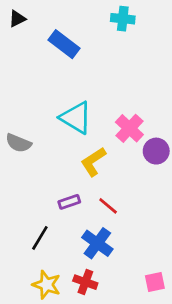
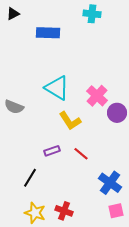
blue rectangle: (64, 44) -> (48, 33), turned -35
yellow L-shape: (93, 162) -> (70, 121), turned -90
blue cross: (97, 243) -> (110, 183), moved

